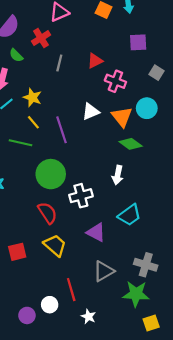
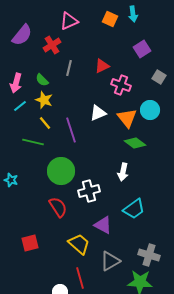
purple square: (138, 42) -> (142, 49), turned -30
green semicircle: (16, 55) -> (42, 80), moved
yellow trapezoid: (55, 245) -> (79, 244), moved

